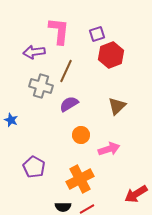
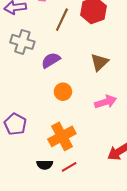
brown line: (66, 71) -> (62, 20), moved
pink arrow: (109, 149) -> (106, 102), moved

